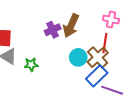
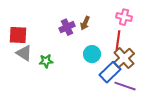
brown arrow: (71, 26) -> (85, 23), size x0.6
brown cross: (98, 57) -> (124, 58), moved

